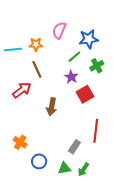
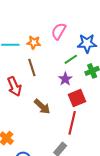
red arrow: (22, 90) -> (14, 86), turned 96
brown arrow: (52, 107) -> (42, 107), turned -66
red line: (96, 131) -> (72, 123), moved

